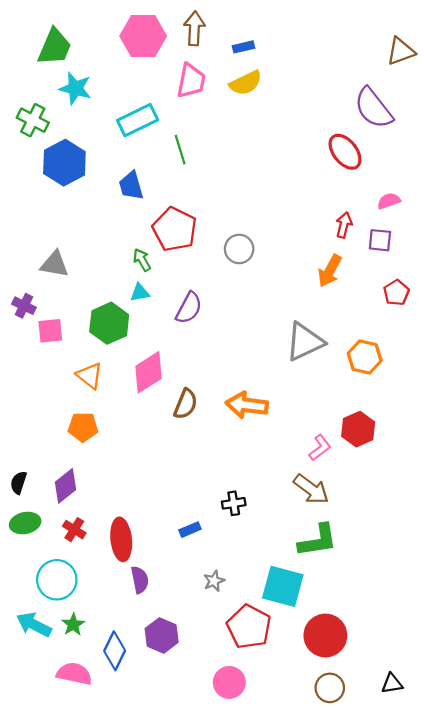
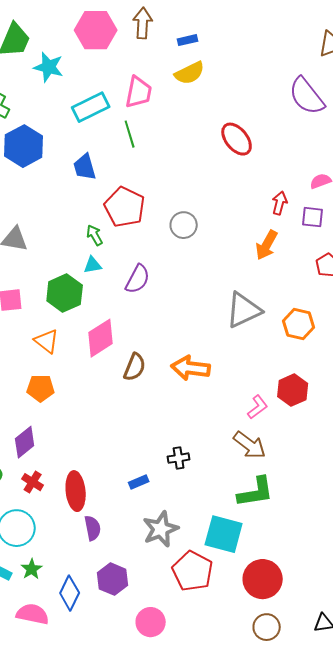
pink trapezoid: (191, 81) -> (139, 92), moved
cyan star: (75, 88) -> (49, 67), moved
red ellipse: (345, 152) -> (237, 139), moved
gray star: (214, 581) -> (161, 529), size x1.8
pink circle: (229, 682) -> (151, 622), moved

